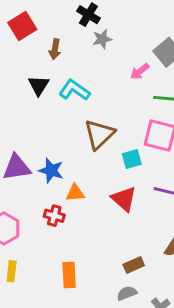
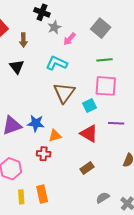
pink arrow: (140, 71) -> (69, 39), moved
cyan L-shape: (74, 90) -> (57, 63), moved
brown rectangle: (134, 265) -> (87, 168), moved
orange rectangle: (69, 275) -> (42, 194), moved

